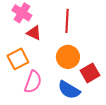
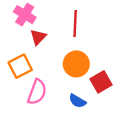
red triangle: (34, 33) -> (38, 37), turned 49
blue semicircle: (69, 90) -> (77, 101), size x0.7

